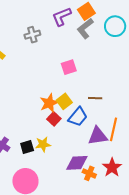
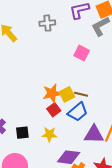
pink square: (69, 67) -> (82, 53), moved, turned 35
brown line: (95, 98) -> (81, 94), moved
yellow star: (43, 144) -> (49, 134), moved

